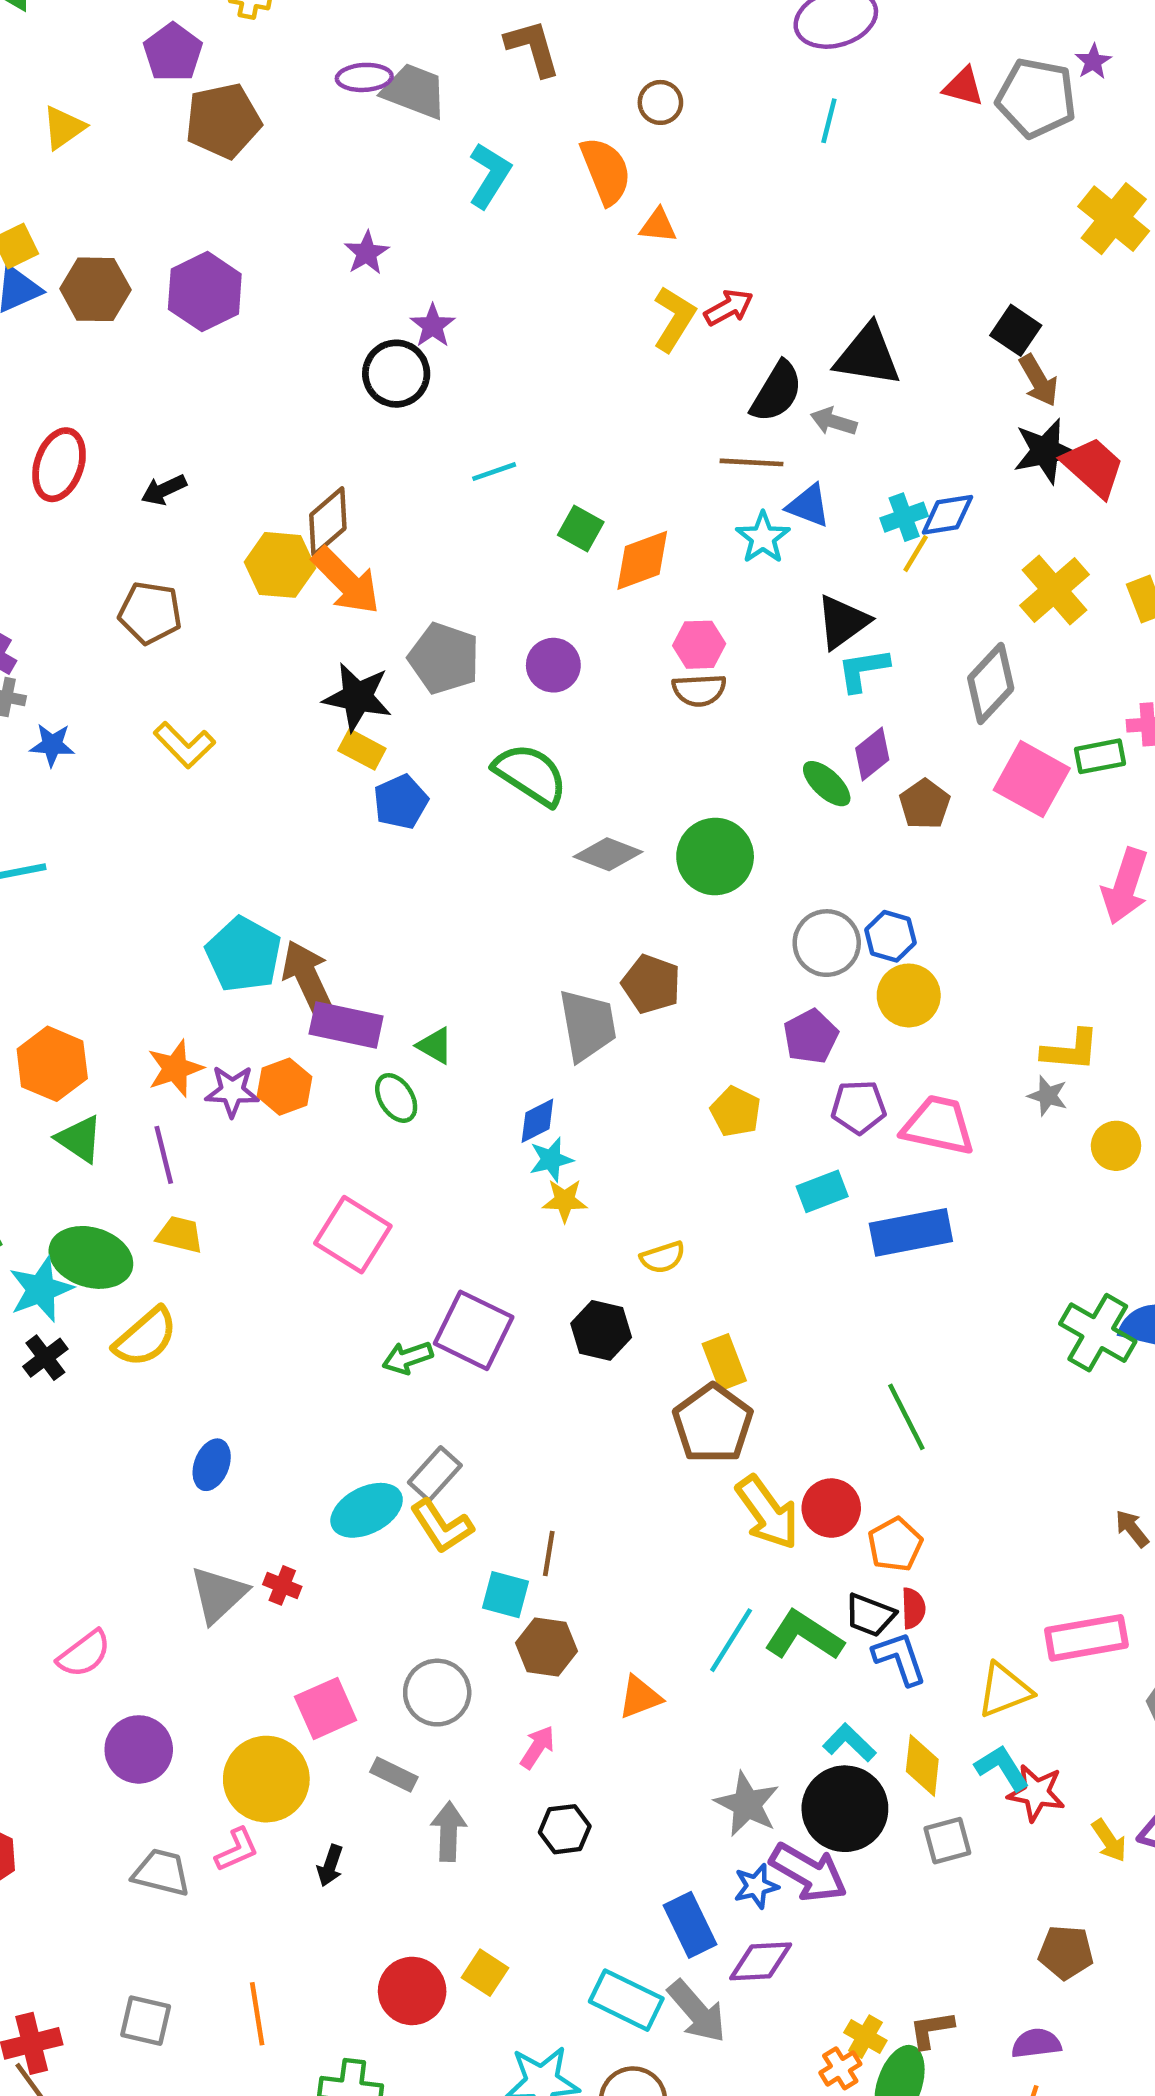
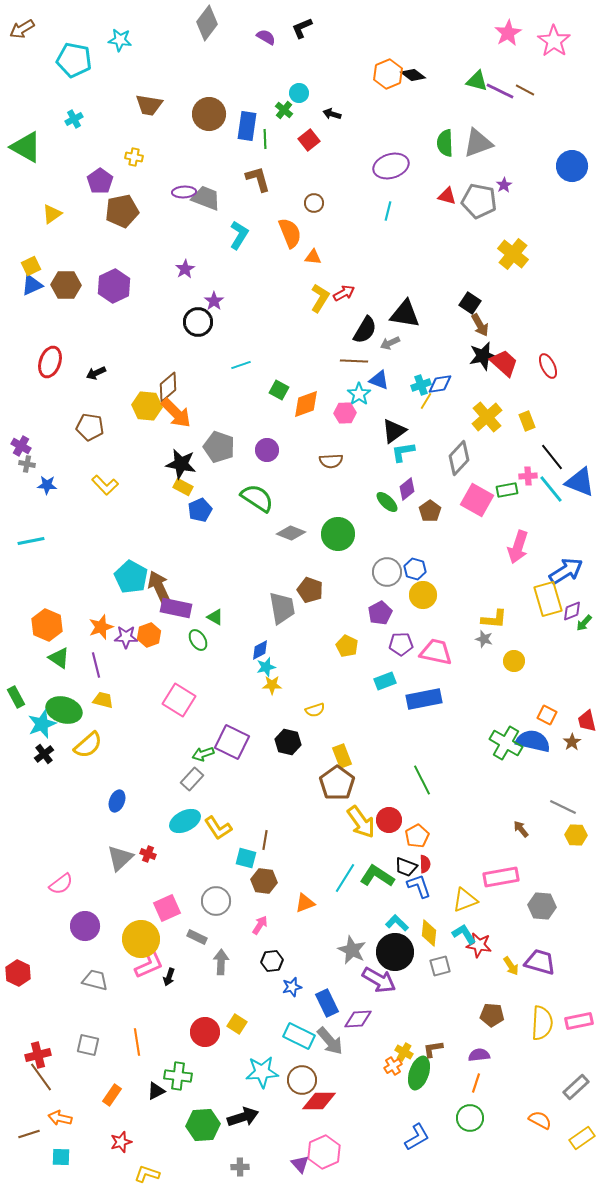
gray arrow: (834, 421) -> (390, 343), turned -42
pink hexagon: (699, 645) -> (345, 413), moved
gray rectangle: (435, 1474) -> (192, 779), moved
pink L-shape: (237, 1850) -> (149, 964), moved, size x1.5
blue star: (756, 1886) -> (292, 987), moved

